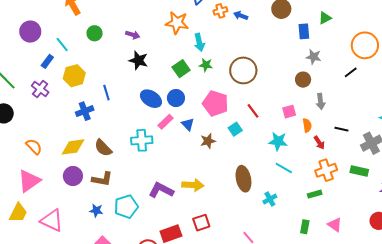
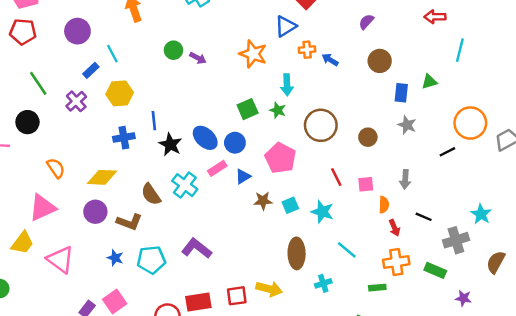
green circle: (95, 33) -> (173, 50), moved
cyan arrow: (199, 42) -> (287, 85), moved
black star: (138, 60) -> (170, 144), moved
brown circle: (303, 80) -> (368, 137), moved
red line: (253, 111) -> (336, 177), moved
blue triangle: (188, 124) -> (243, 176), turned 32
cyan square: (235, 129) -> (290, 205), moved
cyan cross: (142, 140) -> (185, 185), turned 30
cyan star: (278, 141) -> (322, 212), moved
brown semicircle: (103, 148) -> (151, 194), moved
yellow arrow: (193, 185) -> (269, 289), moved

